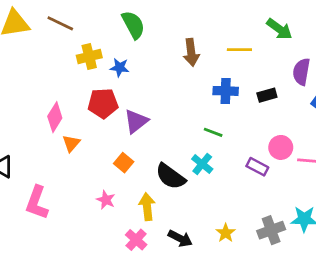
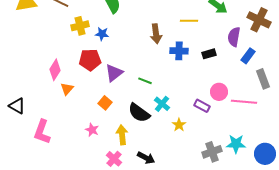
brown arrow: (191, 52) -> (156, 34), moved
green line: (213, 132) -> (145, 81), moved
yellow star: (226, 233) -> (179, 125), moved

